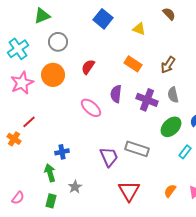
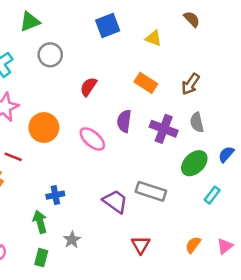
blue square: (103, 19) -> (108, 25), turned 30
orange circle: (53, 75) -> (44, 128), moved
red line: (29, 122) -> (13, 157), turned 64
purple trapezoid: (109, 157) -> (115, 201), turned -30
red triangle: (129, 191) -> (141, 245), size x0.7

